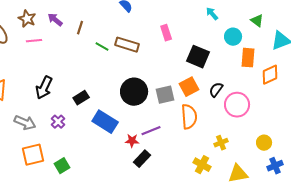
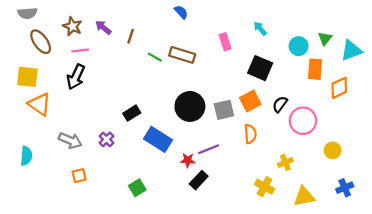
cyan arrow: (212, 14) -> (260, 29), moved
green triangle: (257, 21) -> (325, 38), moved, turned 32
black arrow: (44, 88) -> (76, 77), moved
orange semicircle: (189, 117) -> (250, 134), size x0.7
yellow circle: (264, 143) -> (333, 150), moved
orange square: (33, 155) -> (79, 176), size x0.6
green square: (62, 166) -> (137, 188), moved

